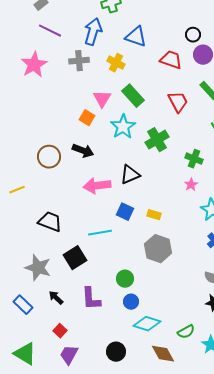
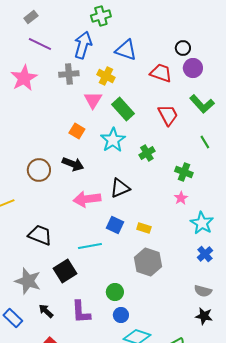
pink triangle: (102, 99) -> (93, 100), moved
green cross: (157, 140) -> (147, 153), size x0.7

